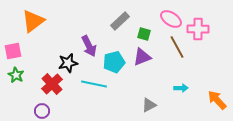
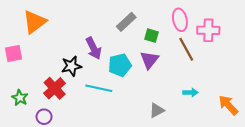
pink ellipse: (171, 19) -> (180, 20), turned 45
purple triangle: (142, 57) -> (149, 60), turned -30
green star: (16, 75) -> (20, 98), moved

